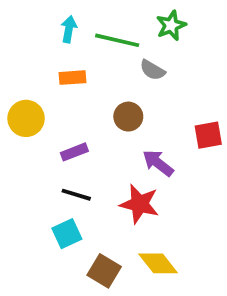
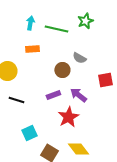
gray semicircle: (152, 70) -> (79, 58), moved
purple rectangle: (74, 152) -> (53, 95), moved
black line: (76, 195) -> (16, 100), moved
red star: (139, 204) -> (68, 117), turned 30

